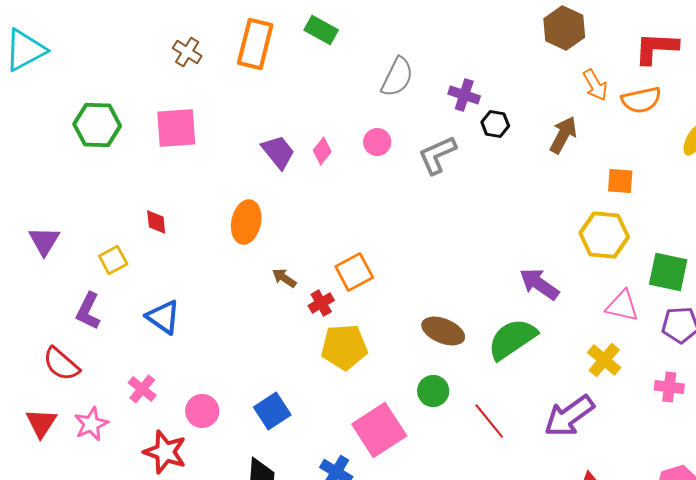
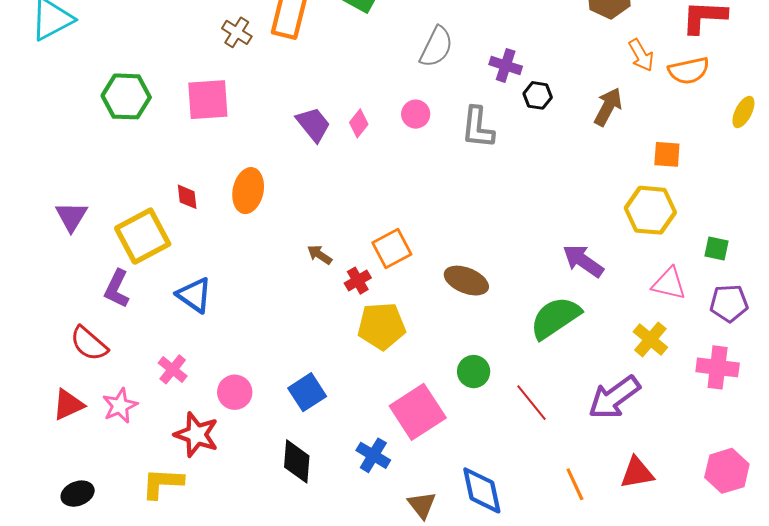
brown cross: (187, 52) -> (237, 32), moved
gray L-shape: (437, 155) -> (478, 128), turned -60
orange ellipse: (246, 222) -> (248, 191), moved
yellow square: (113, 260) -> (143, 236), size x1.8
green square: (668, 272) -> (717, 248), size x0.6
brown ellipse: (443, 331) -> (466, 281), moved
pink cross: (669, 387) -> (718, 367), size x1.4
red triangle: (41, 423) -> (68, 405), turned 32

